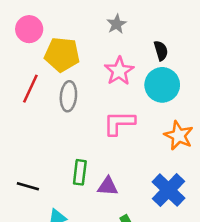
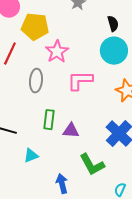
pink star: (119, 71) -> (57, 52), moved
gray ellipse: (68, 96) -> (36, 81), moved

